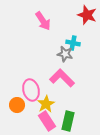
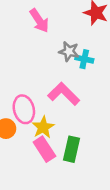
cyan cross: (73, 43) -> (84, 59), moved
gray star: (65, 54) -> (69, 51), moved

